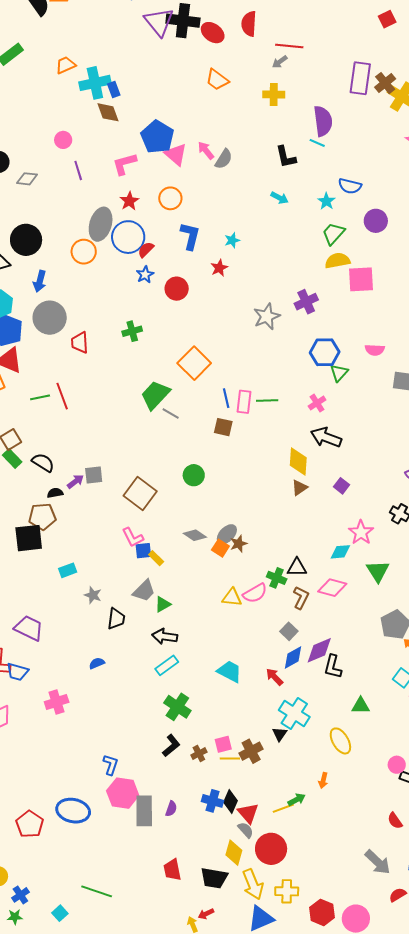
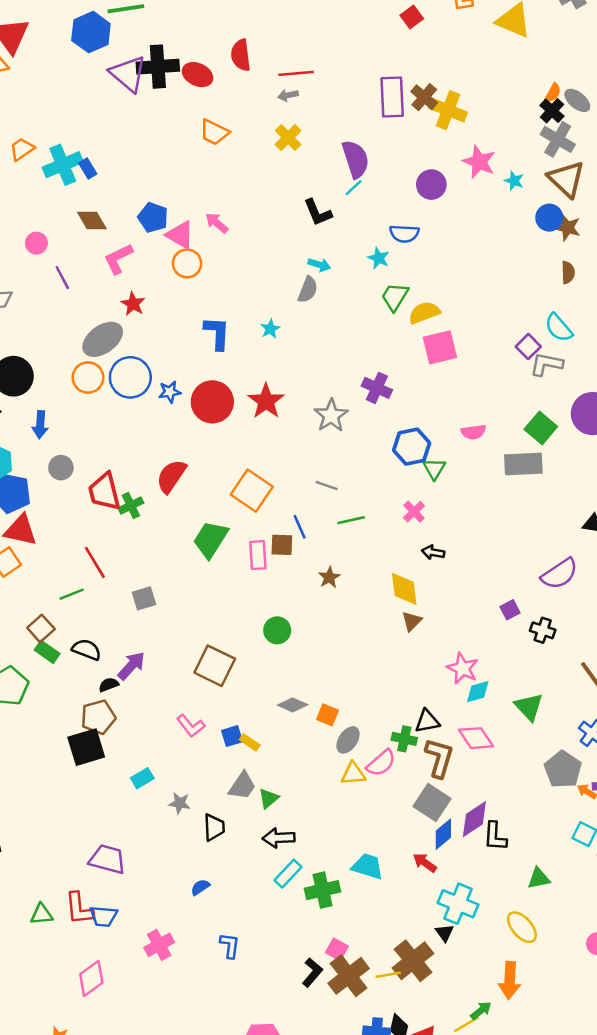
gray arrow: (280, 62) -> (288, 95), turned 35
yellow cross: (274, 95) -> (288, 137), turned -35
brown diamond: (108, 112) -> (92, 220), moved
blue pentagon: (157, 137) -> (153, 217), size x0.7
cyan line: (317, 143) -> (354, 188), turned -56
gray semicircle: (224, 159) -> (308, 290), moved
orange circle: (170, 198) -> (187, 263), moved
purple circle: (376, 221) -> (431, 185), moved
gray ellipse: (101, 224) -> (103, 339), turned 48
blue circle: (128, 237) -> (130, 377), moved
red semicircle: (146, 250) -> (171, 476), moved, size x1.6
yellow semicircle: (338, 261) -> (424, 313), moved
red star: (219, 268) -> (266, 401), moved, size x1.6
blue star: (145, 275) -> (170, 392), turned 30
red circle: (177, 289) -> (212, 402), size x1.4
purple cross: (306, 302) -> (377, 388), turned -30
gray circle: (50, 318) -> (61, 468), size x0.6
green cross: (132, 331) -> (131, 506), moved
red trapezoid: (80, 343) -> (104, 492), size x1.4
green line: (40, 397) -> (72, 594), moved
pink rectangle: (244, 402) -> (258, 555), moved
gray line: (171, 413) -> (327, 485), moved
brown square: (223, 427) -> (282, 545), moved
black arrow: (326, 437) -> (433, 552), size x0.6
gray square: (94, 475) -> (144, 598), moved
purple arrow: (75, 481) -> (131, 666), size x1.4
purple square: (341, 486) -> (510, 610), moved, turned 35
pink star: (361, 532) -> (463, 668), moved
gray ellipse: (227, 534) -> (348, 740), moved
pink L-shape: (133, 537) -> (191, 726), moved
brown star: (239, 544) -> (329, 577), moved
pink diamond: (332, 588) -> (476, 738), turned 52
brown L-shape: (301, 598) -> (439, 758), size x1.4
gray square: (289, 631) -> (432, 803), size x1.6
green cross: (177, 707) -> (323, 890), moved, turned -36
pink square: (223, 744) -> (337, 949), moved, turned -36
brown cross: (251, 751) -> (413, 961), size x1.4
brown cross: (199, 754) -> (349, 976), size x2.0
blue L-shape: (111, 765) -> (230, 945), moved
orange arrow: (323, 780) -> (510, 980), size x1.8

